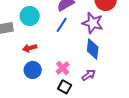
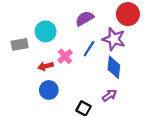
blue line: (62, 25) -> (89, 49), moved
pink cross: (63, 68) -> (65, 56), moved

